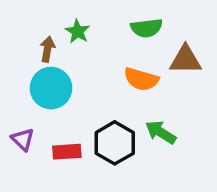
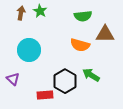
green star: (78, 31) -> (40, 11), moved
brown arrow: (47, 49) -> (21, 13), moved
red rectangle: (67, 152) -> (45, 95), moved

